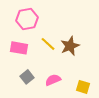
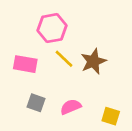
pink hexagon: (27, 19) -> (52, 28), moved
gray square: (27, 77) -> (36, 103), turned -32

